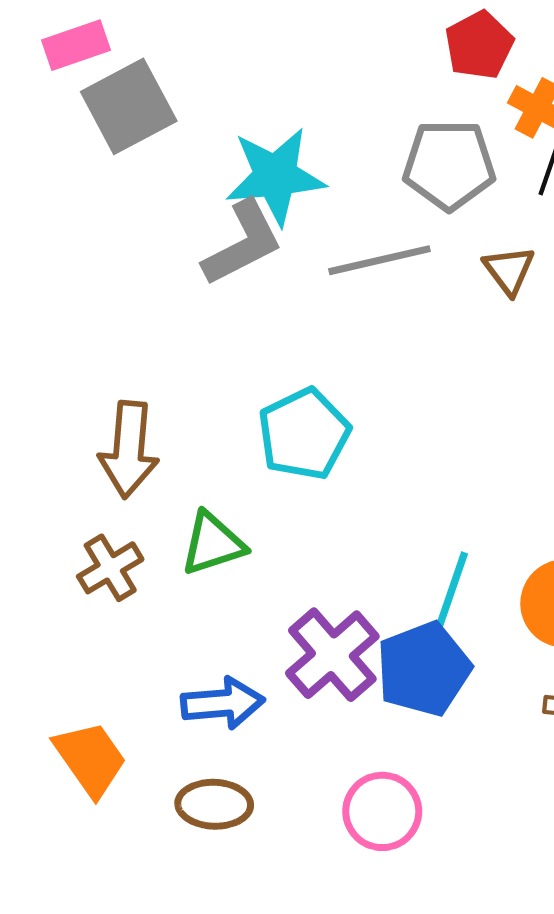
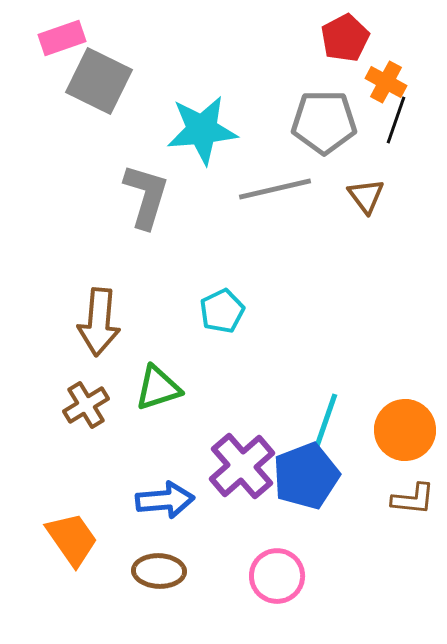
gray square: (129, 106) -> (99, 81), turned -36
gray L-shape: (243, 243) -> (146, 196), moved, turned -46
cyan pentagon: (304, 434) -> (222, 311), size x0.7

